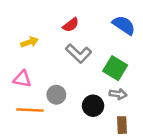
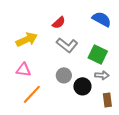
yellow arrow: (30, 42) -> (27, 40), size x1.5
gray circle: (56, 95) -> (64, 75), moved
orange line: (30, 110) -> (32, 94), turned -45

